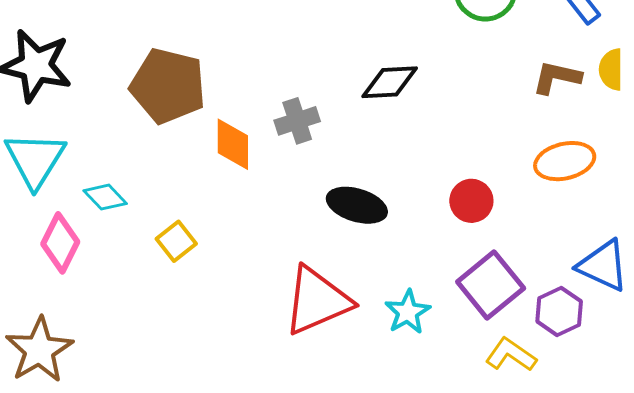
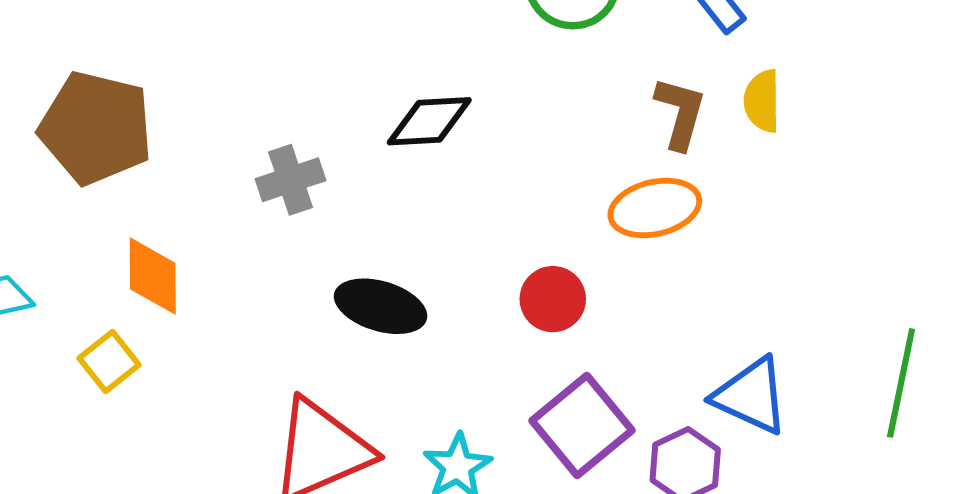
brown L-shape: (557, 77) -> (680, 113), turned 93
orange diamond: (233, 144) -> (153, 276), moved
orange ellipse: (565, 161) -> (655, 208), moved

